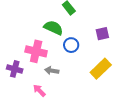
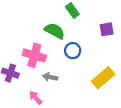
purple square: (102, 34) -> (107, 29), moved

